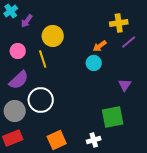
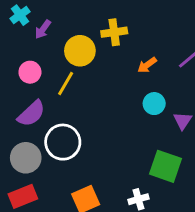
yellow cross: (119, 23) -> (114, 32), moved
yellow line: (43, 59) -> (66, 84), turned 48
cyan circle: (94, 63) -> (154, 104), moved
green square: (113, 117) -> (166, 166), turned 30

